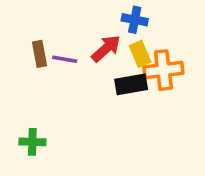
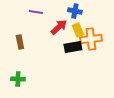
brown rectangle: (40, 54) -> (20, 42), moved
purple line: (65, 59) -> (36, 12), moved

